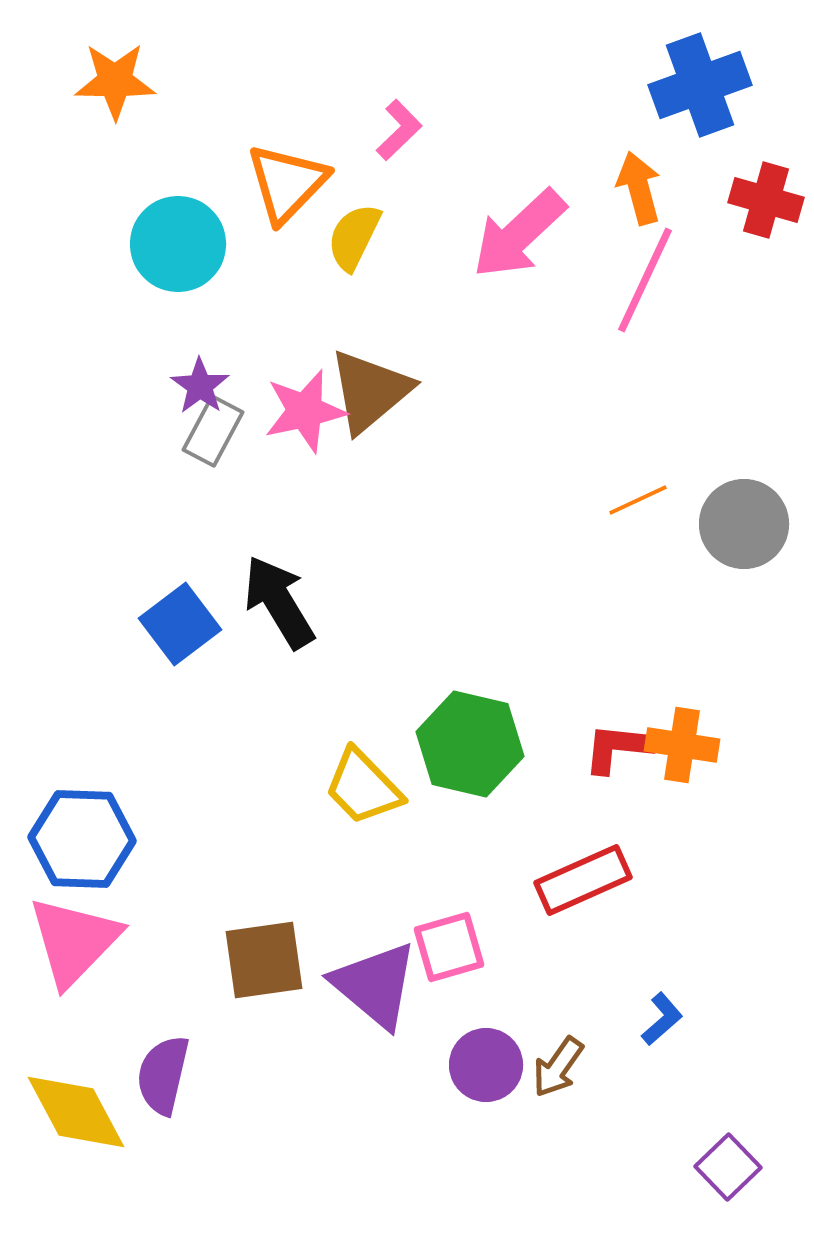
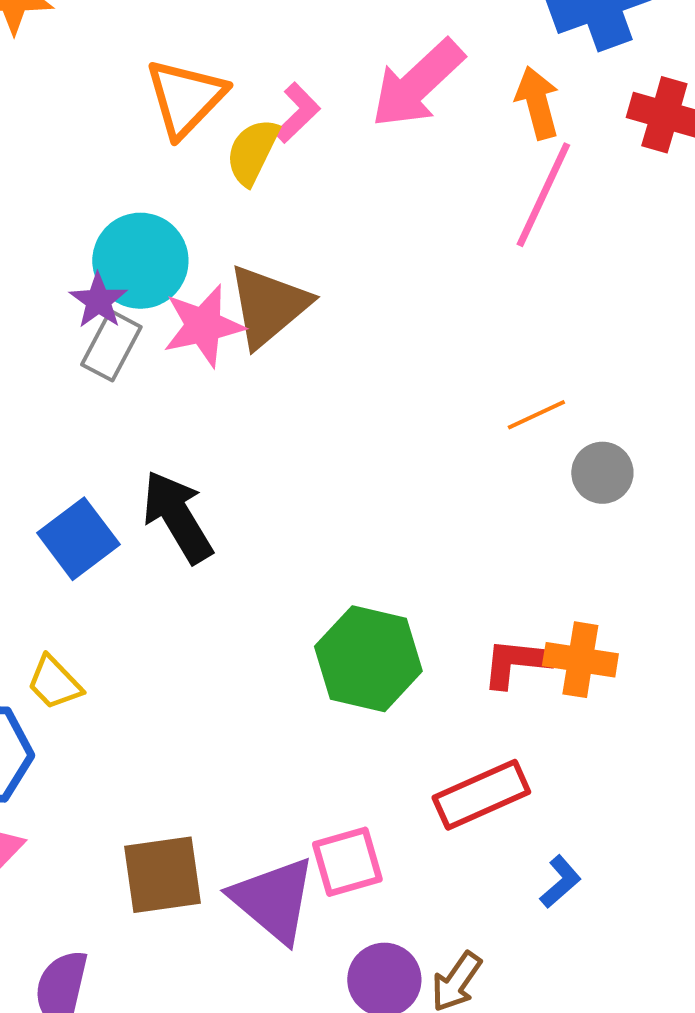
pink L-shape: (399, 130) -> (297, 113), moved
pink arrow: (519, 234) -> (417, 84), moved
cyan circle: (178, 244) -> (140, 261), moved
gray circle: (744, 524) -> (602, 473), moved, size x0.7
yellow trapezoid: (363, 787) -> (54, 683), moved, size x0.7
blue L-shape: (662, 1019) -> (560, 882), moved

